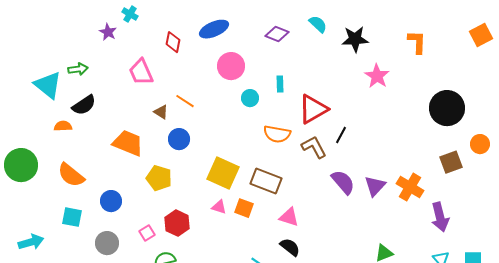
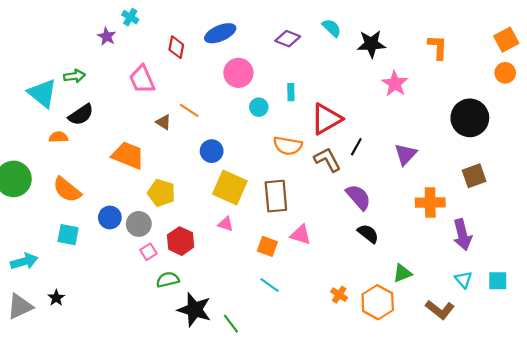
blue circle: (179, 139) -> (212, 151), moved
orange circle: (480, 144) -> (505, 73), moved
brown rectangle: (266, 181) -> (276, 196), turned 64
purple triangle: (375, 186) -> (406, 154), moved
orange cross: (410, 187) -> (430, 202), turned -32
orange square: (244, 208) -> (267, 246), moved
gray circle: (107, 243) -> (139, 224), moved
black semicircle: (290, 247) -> (368, 234), moved

